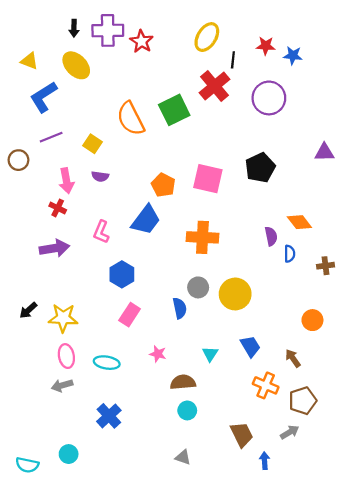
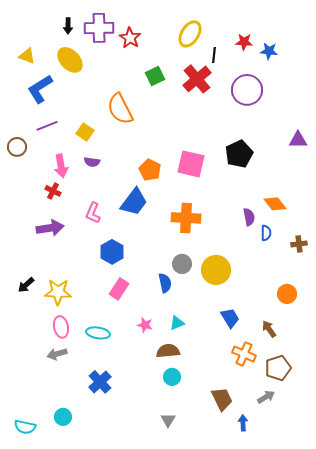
green square: (174, 110) -> (155, 76), moved, size x0.7
cyan triangle: (210, 354) -> (177, 323), moved, turned 35
gray triangle: (183, 457) -> (168, 420), turned 42

